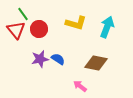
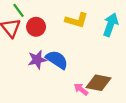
blue semicircle: (58, 59) -> (57, 60), size x1.5
brown diamond: (96, 63) -> (98, 83), moved

